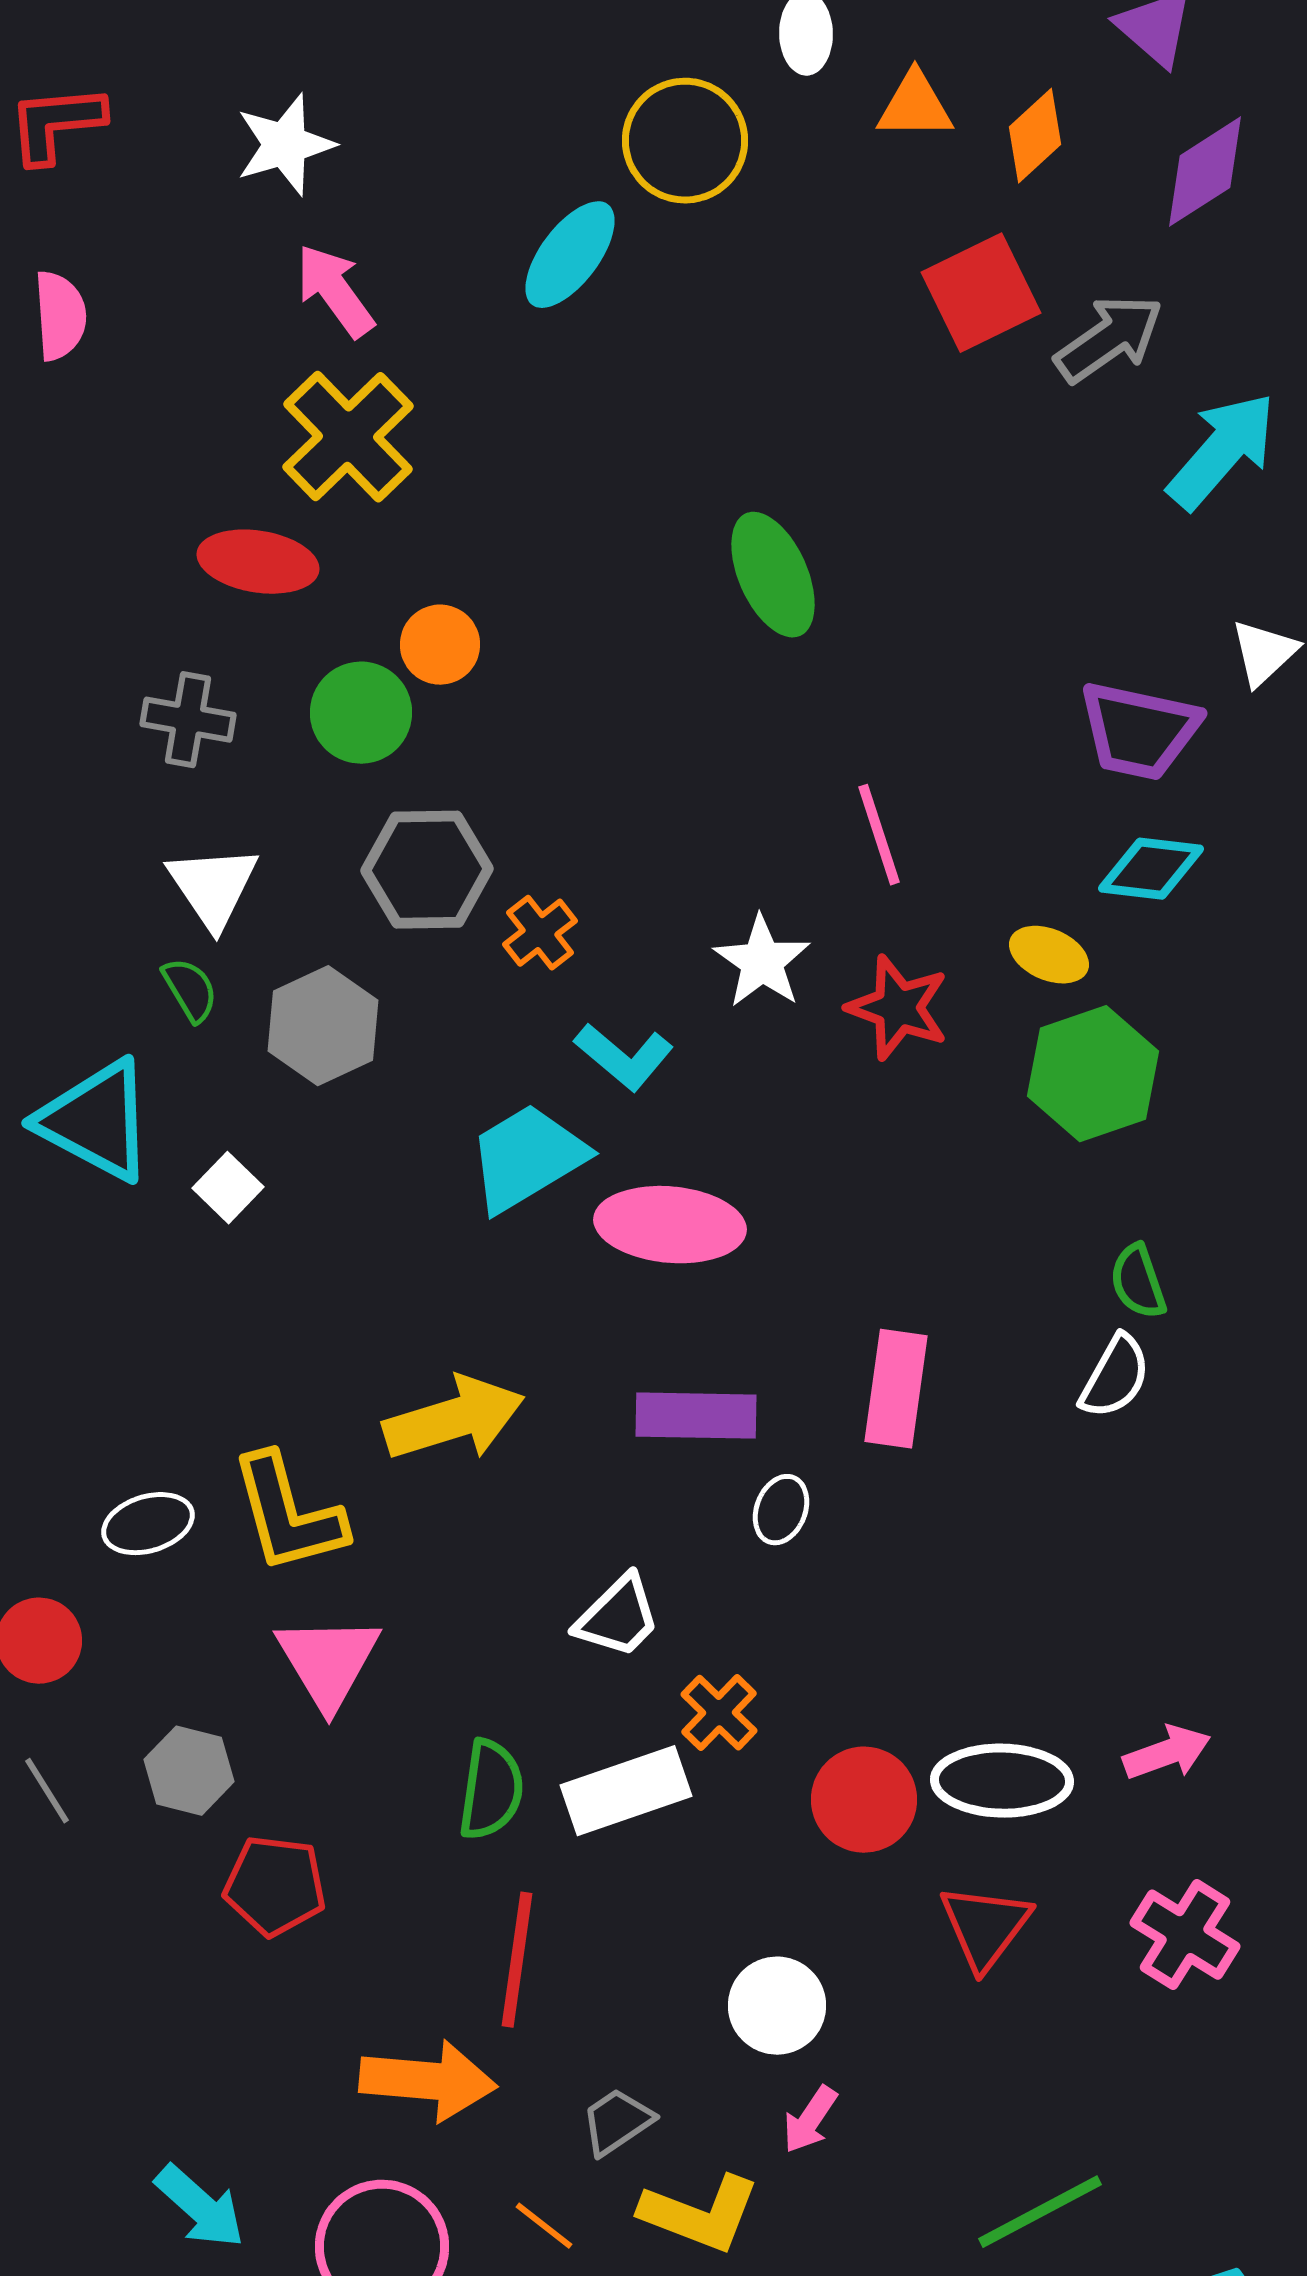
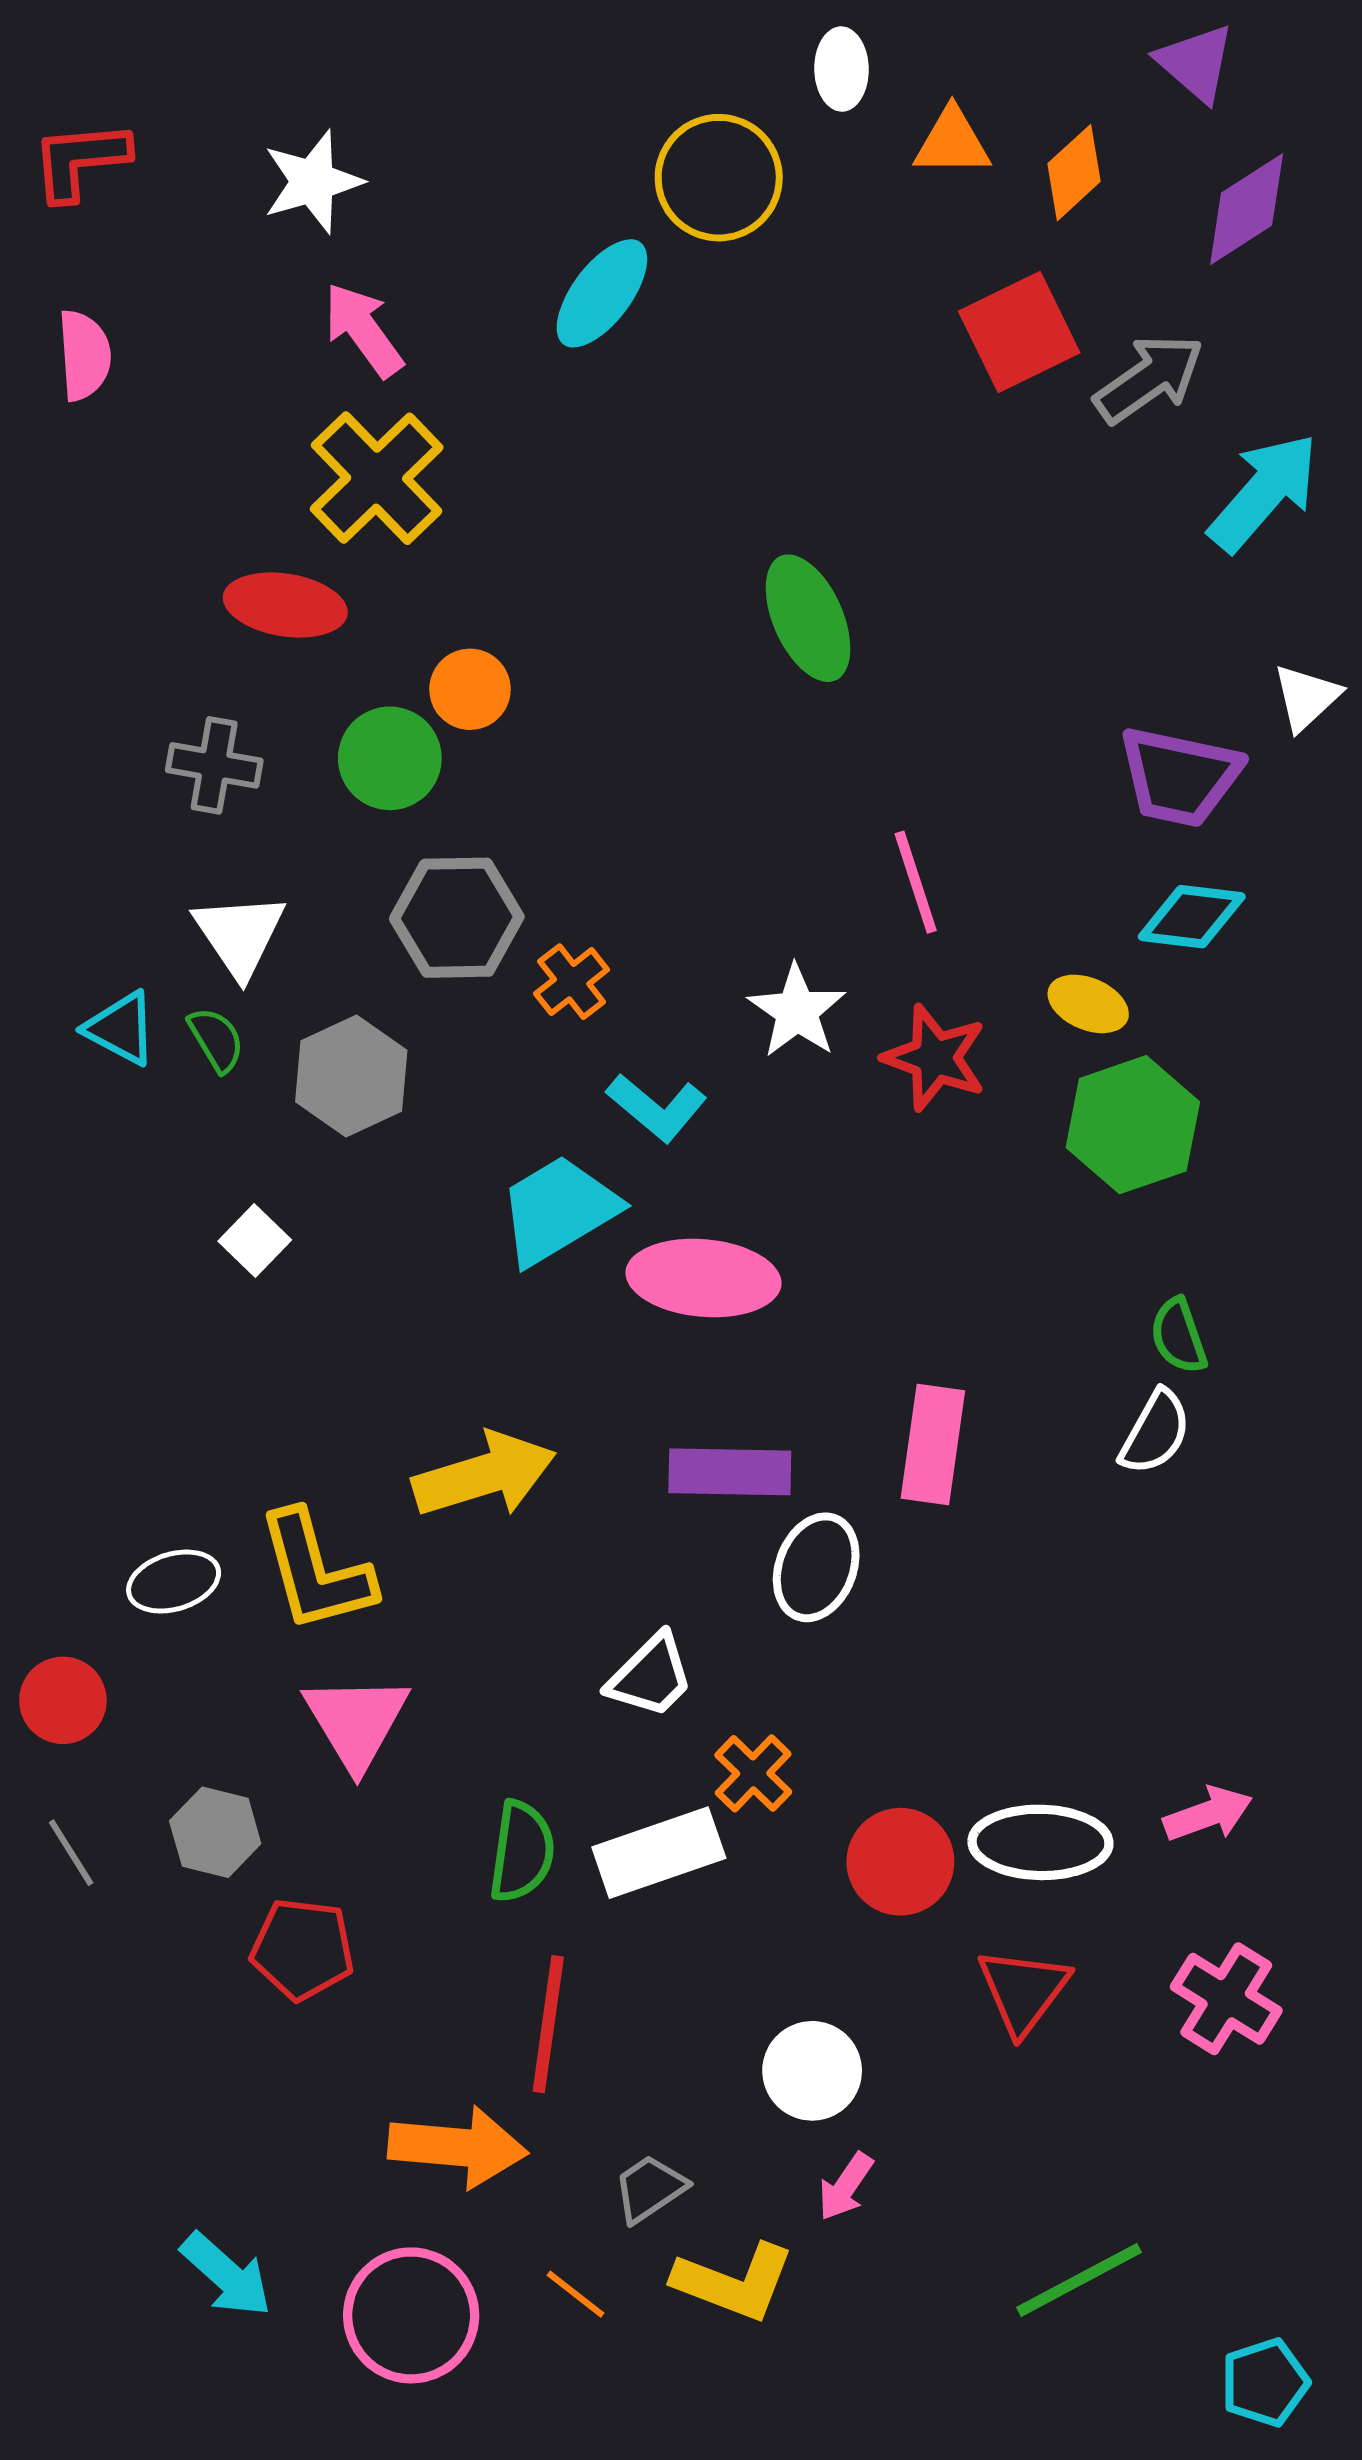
cyan triangle: (96, 1121) -> (121, 1028), moved, size x0.6
white ellipse: (781, 1510) -> (816, 1567), size x1.5

